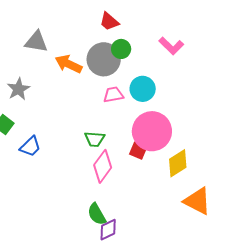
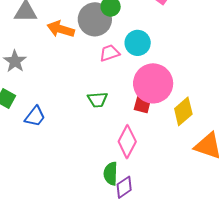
pink diamond: (103, 166) -> (127, 142), moved
green semicircle: (97, 214) -> (111, 174), turned 40

